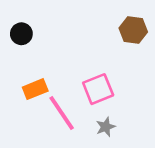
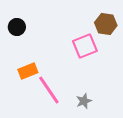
pink square: (98, 89) -> (85, 46), moved

